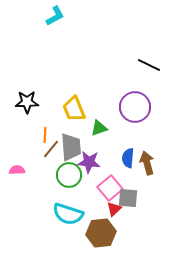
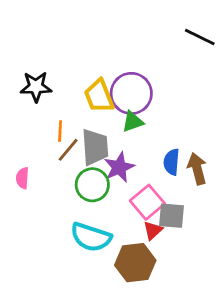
purple circle: (135, 107) -> (131, 93), moved
purple star: (89, 162) -> (119, 167), turned -30
pink semicircle: (17, 170) -> (22, 178), turned -84

